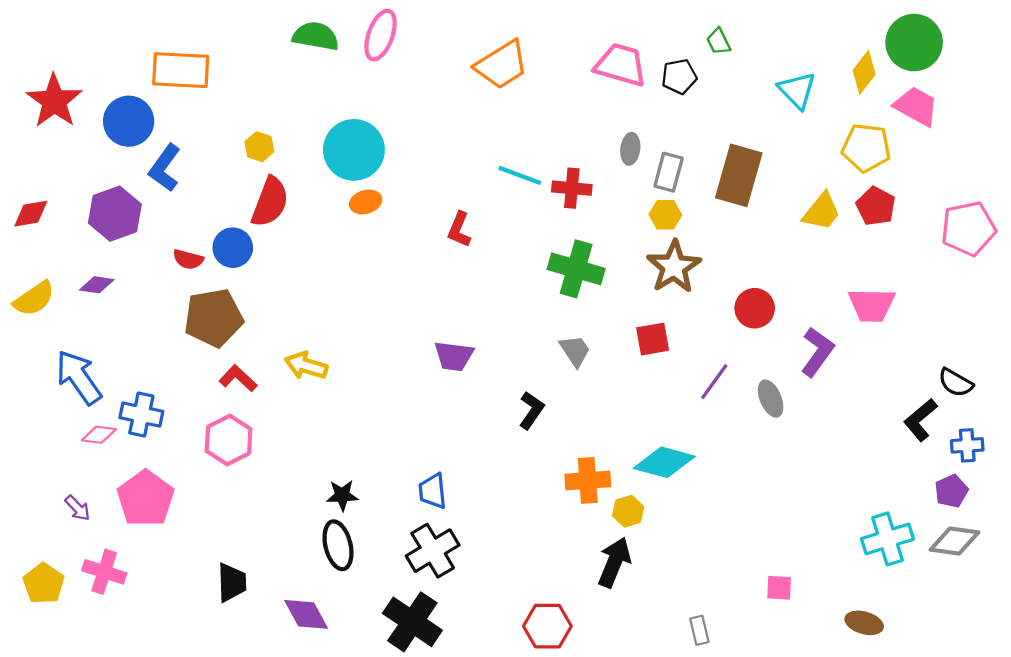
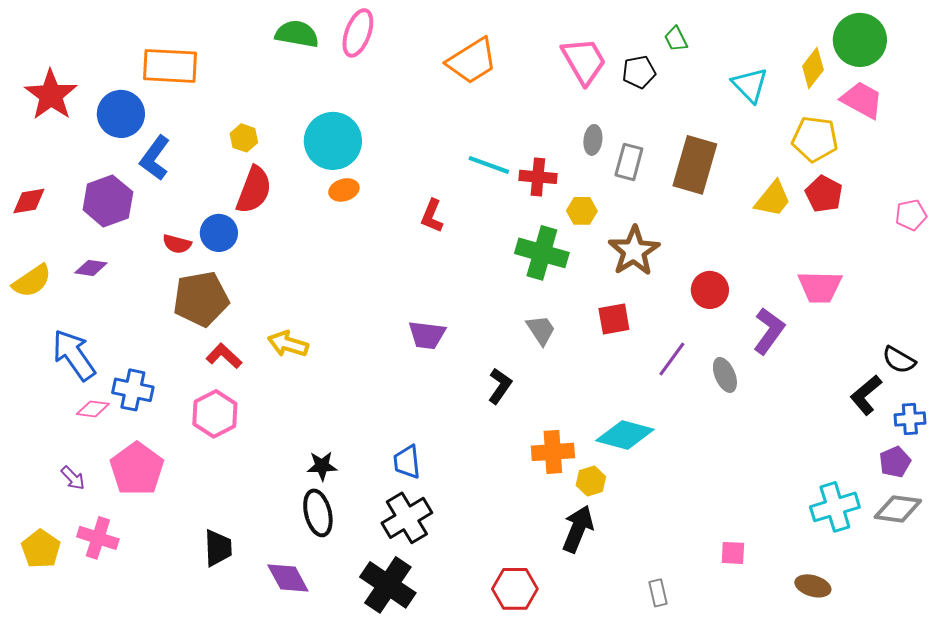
pink trapezoid: (621, 65) -> (584, 61), turned 44
yellow hexagon: (665, 215) -> (582, 211), moved
pink pentagon: (968, 229) -> (911, 215), size x0.6

